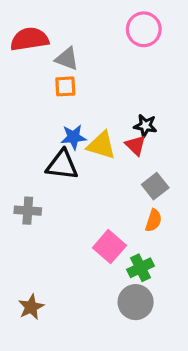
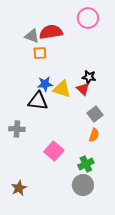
red semicircle: (29, 39) -> (51, 32), moved
gray triangle: (67, 59) -> (32, 36), moved
pink square: (109, 247) -> (54, 151), moved

